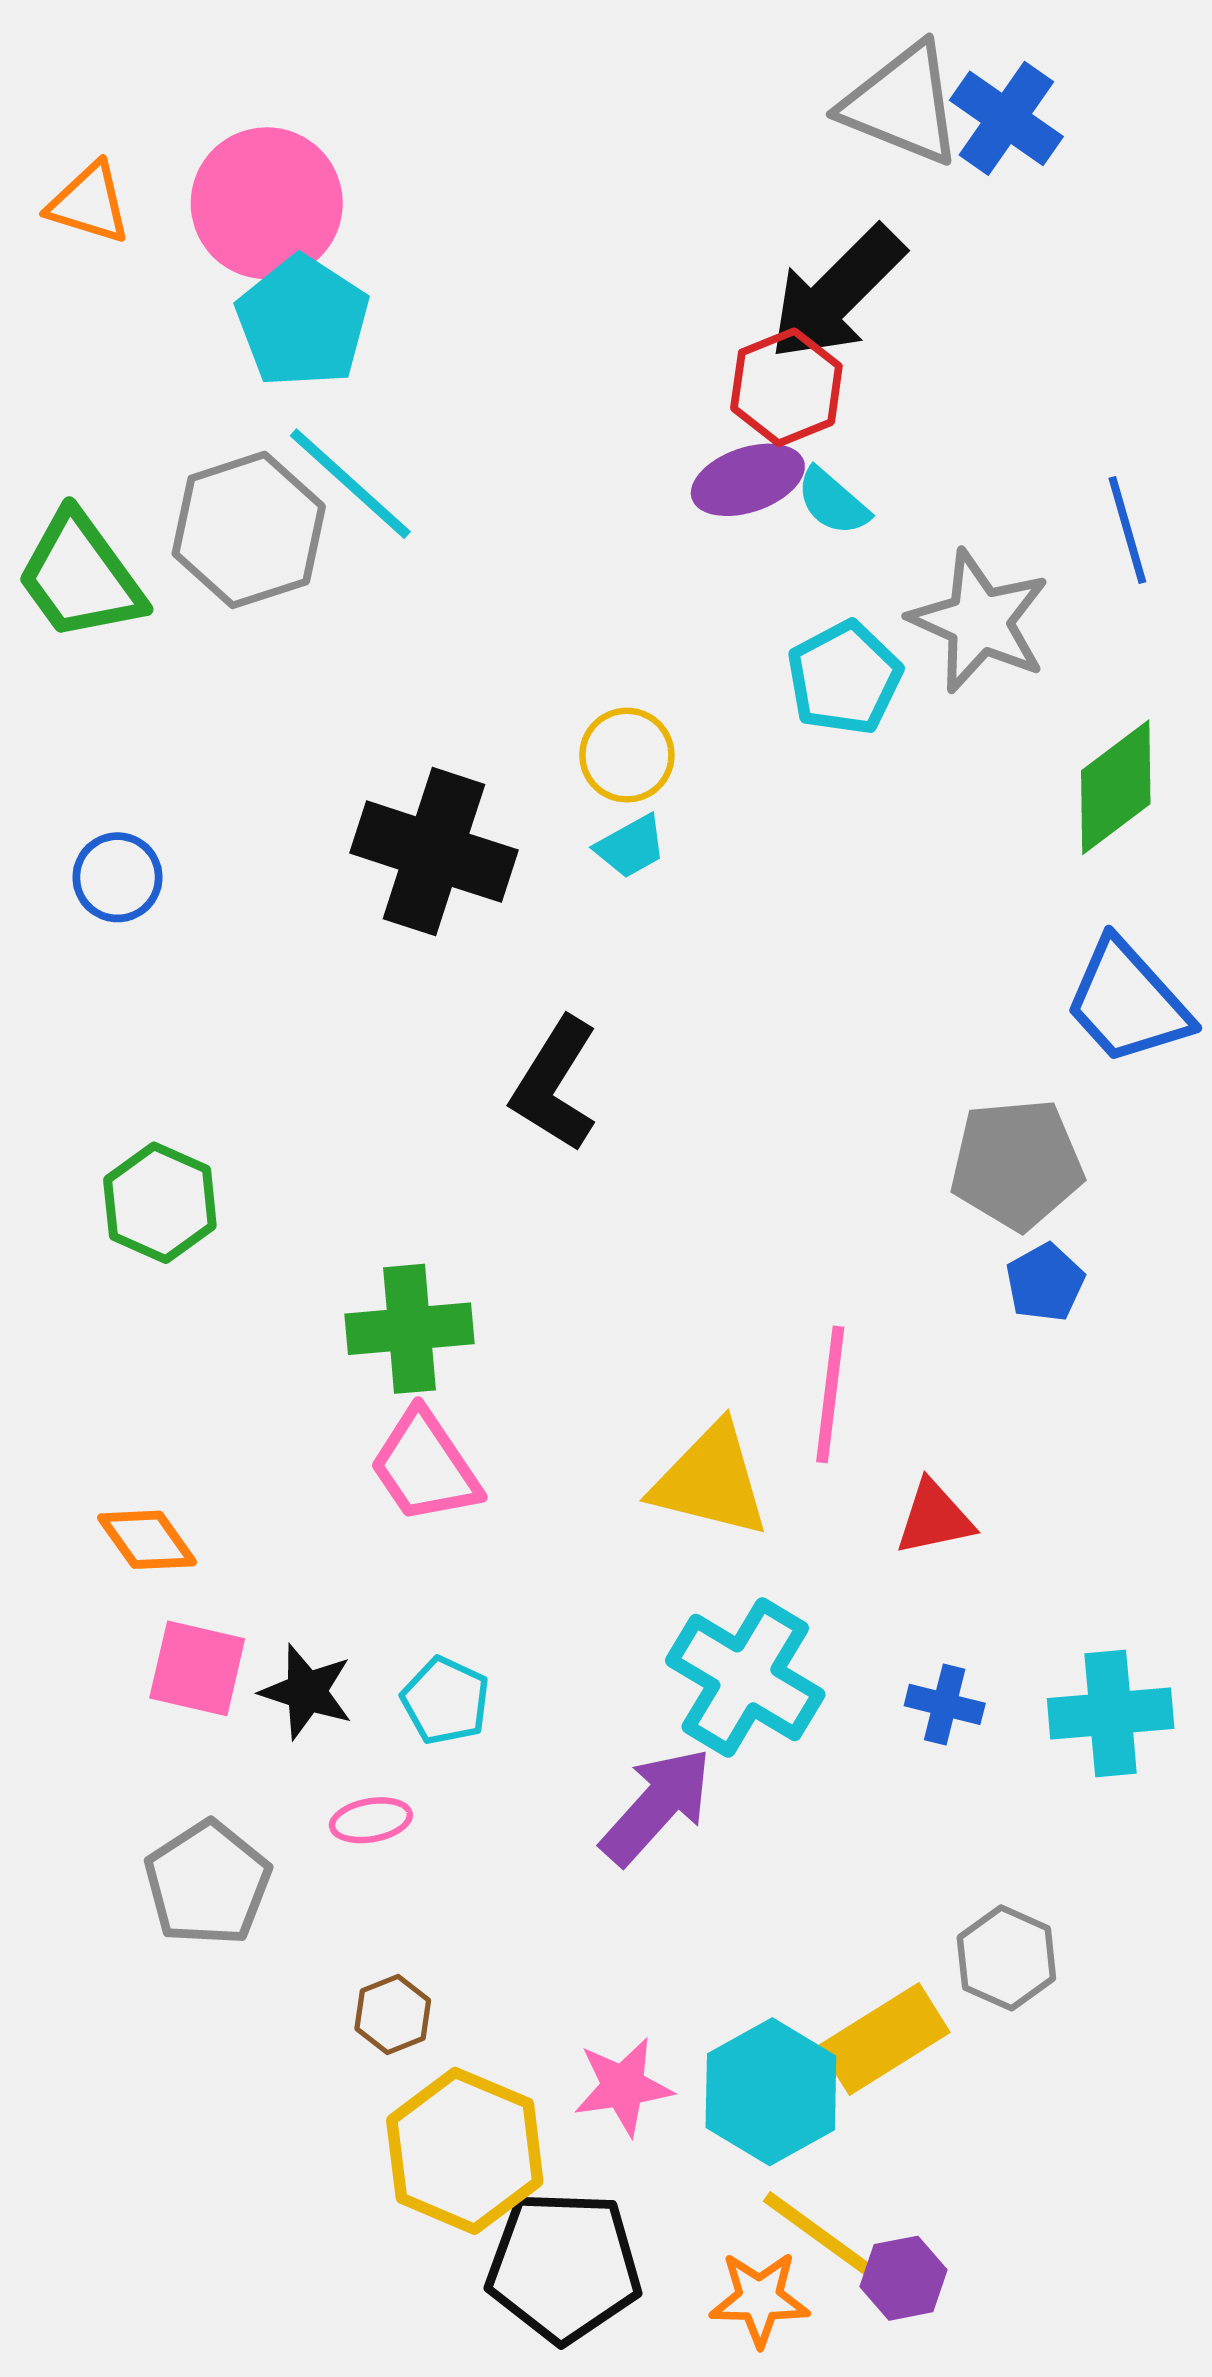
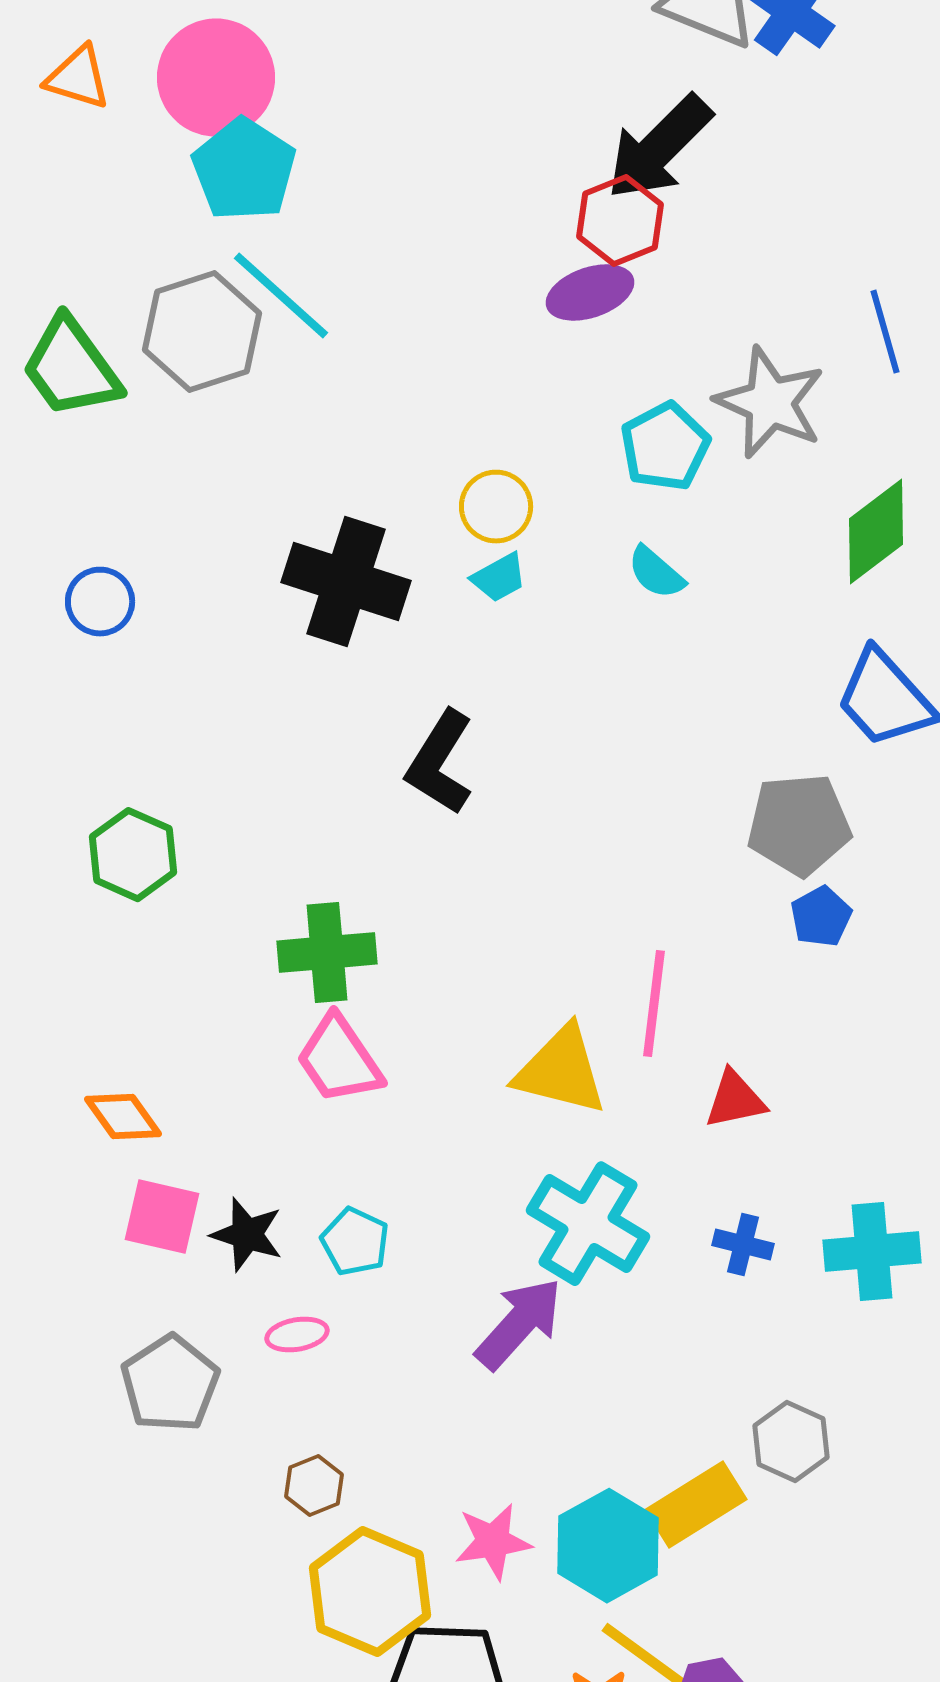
cyan semicircle: (833, 502) -> (656, 573), moved

